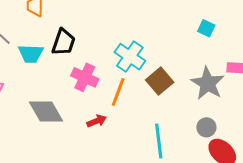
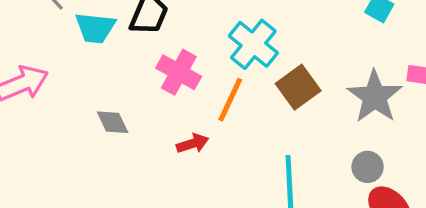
gray diamond: (46, 112) -> (113, 122), size x0.6

